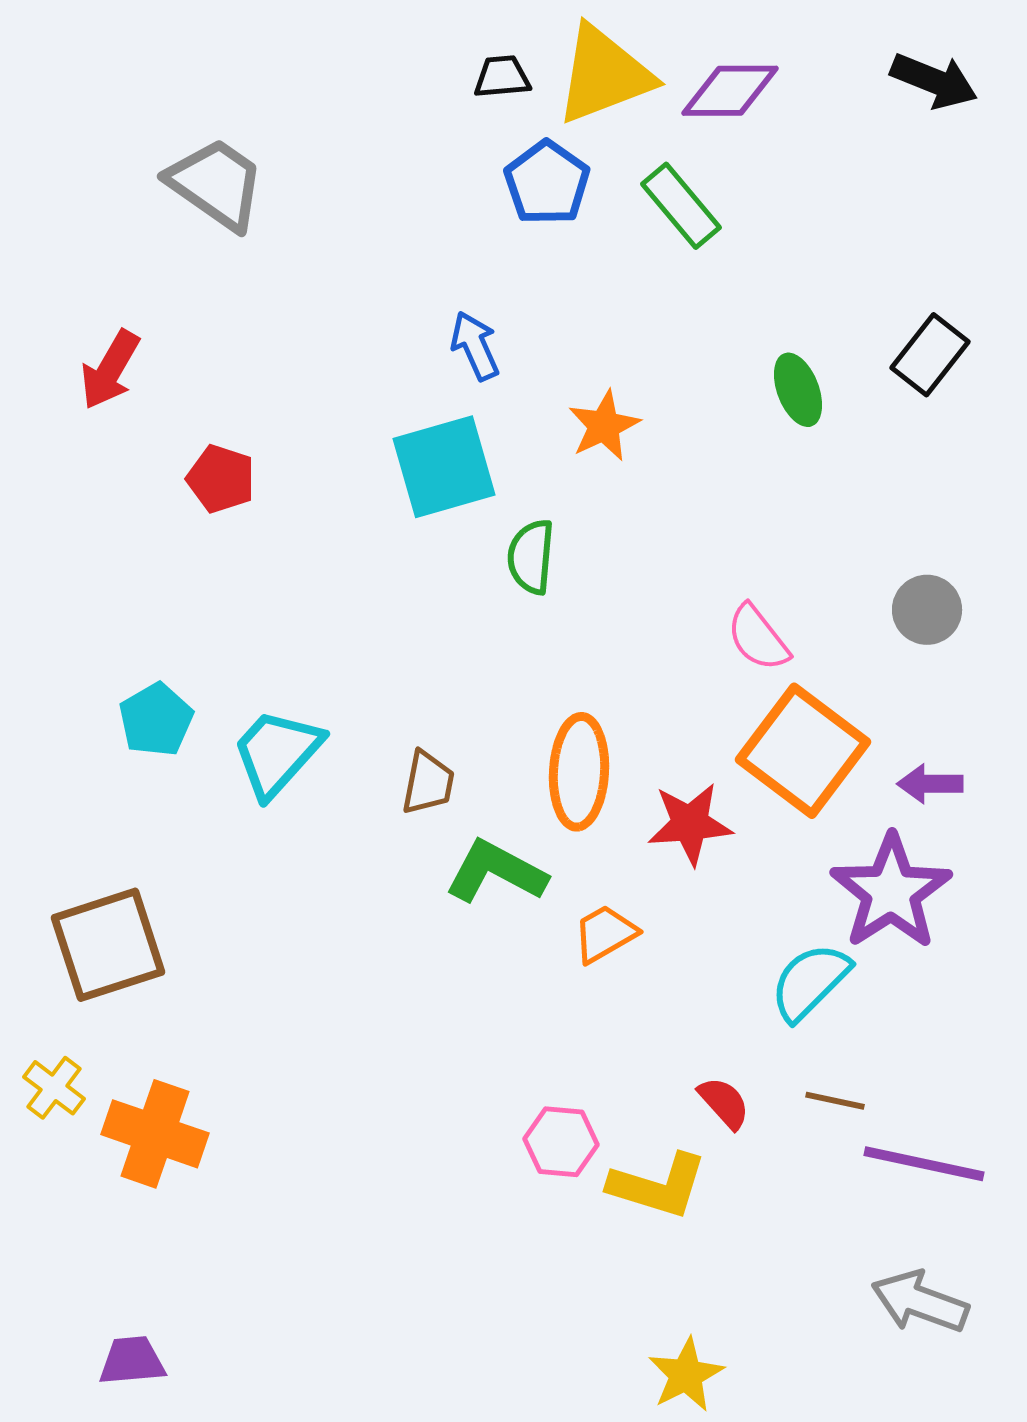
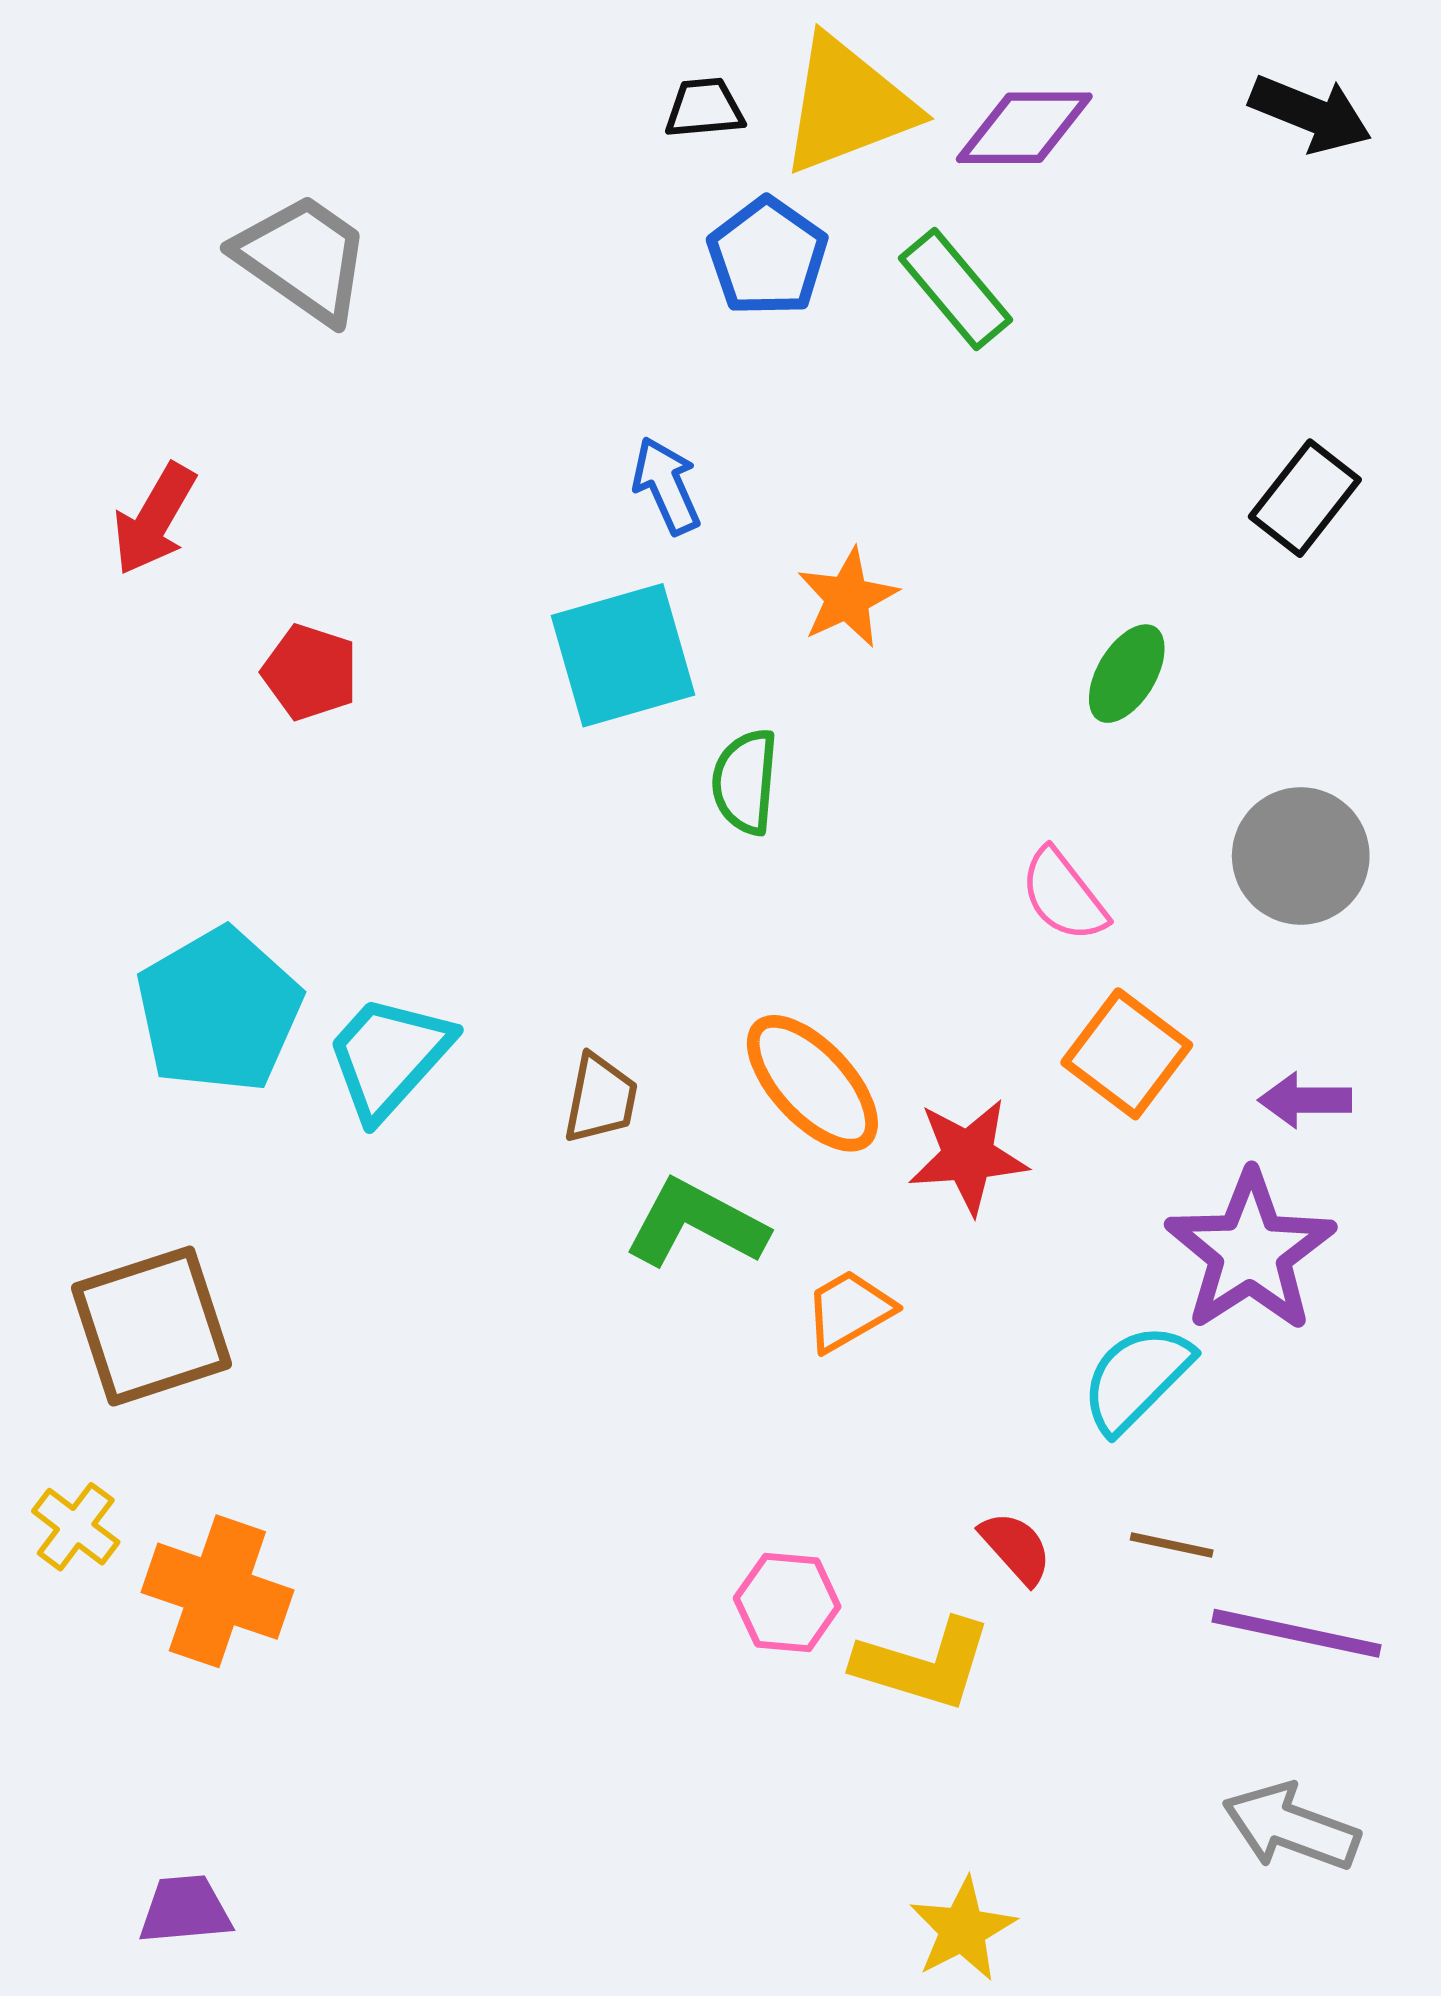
green ellipse: (798, 390) -> (1127, 674), moved, turned 52
gray circle: (927, 610) -> (1301, 856), size x1.4
cyan pentagon: (156, 720) -> (219, 1010), size x1.6
orange square: (803, 751) -> (1127, 1054), size x0.7
orange ellipse: (579, 772) -> (812, 1083), turned -46

